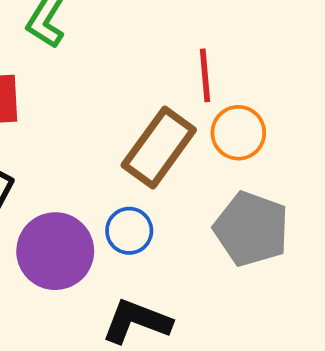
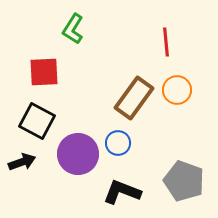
red line: (205, 75) -> (166, 42), moved
gray pentagon: (251, 229) -> (184, 181), moved

